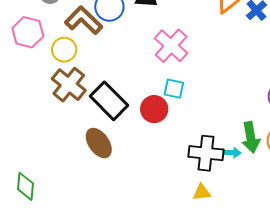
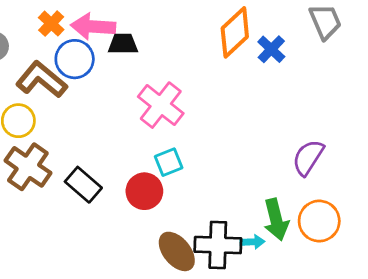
cyan square: (174, 89) -> (169, 162), turned -30
black rectangle: (109, 101) -> (83, 185), size x0.7
brown ellipse: (99, 143) -> (177, 251), moved

